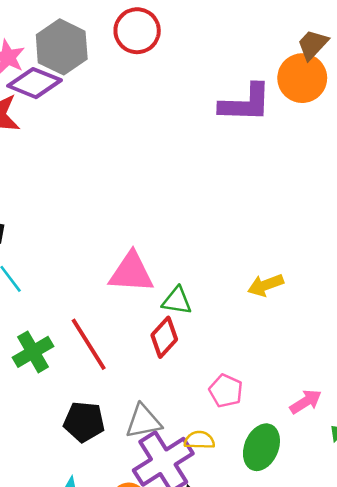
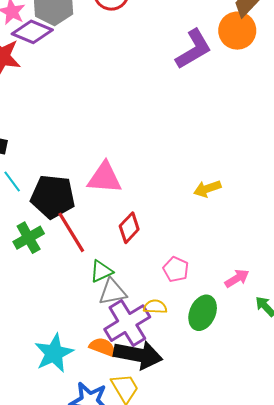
purple L-shape: (245, 103) -> (194, 49), turned -33
green triangle: (177, 301) -> (101, 271), moved, turned -35
black pentagon: (84, 422) -> (53, 197), moved, size x1.4

